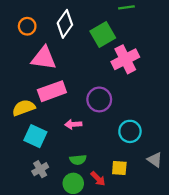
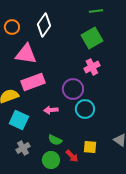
green square: (103, 35) -> (92, 38), moved
pink cross: (125, 59) -> (92, 67), moved, size x0.7
cyan circle: (130, 131) -> (85, 109), moved
green semicircle: (78, 160) -> (55, 140), turned 32

